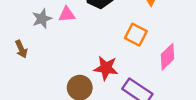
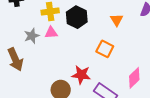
brown arrow: (21, 49) -> (15, 59), size x1.6
pink diamond: (167, 57) -> (134, 78), moved

